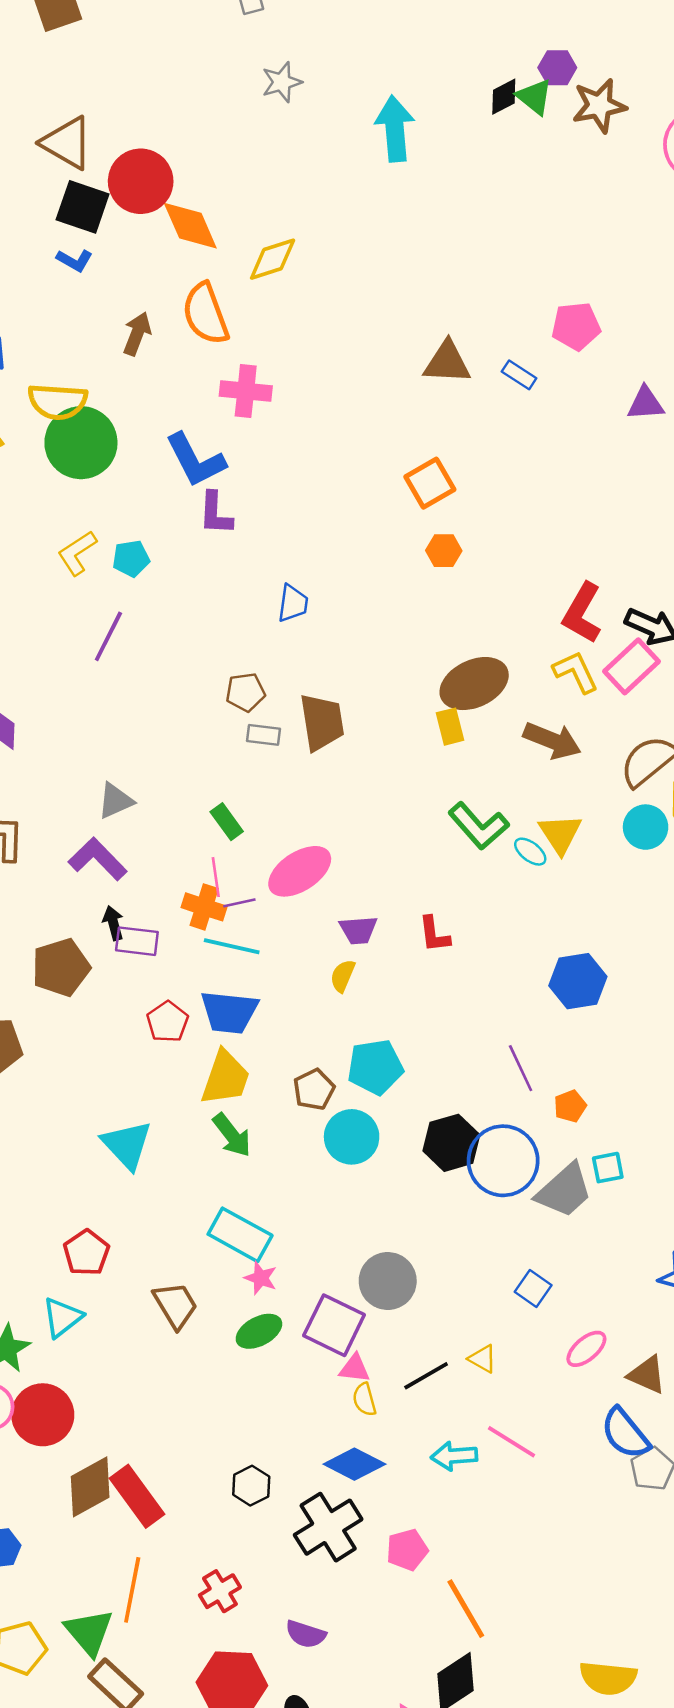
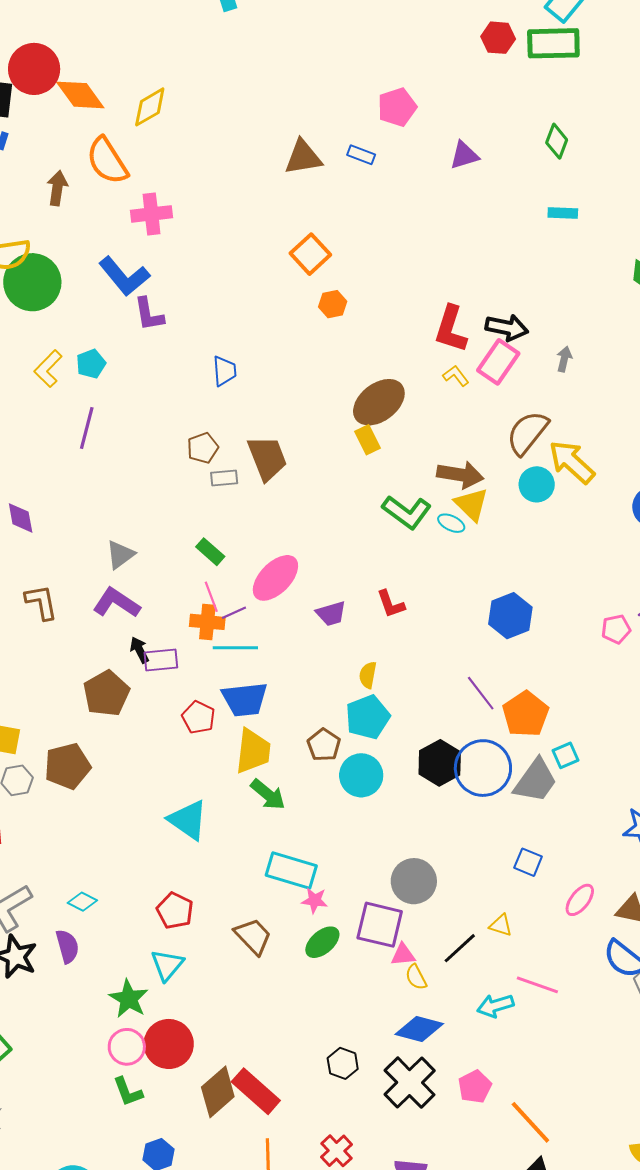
yellow L-shape: (576, 672) -> (456, 376), size x0.7
brown arrow: (552, 741) -> (460, 475), moved
yellow semicircle: (343, 976) -> (368, 675), moved
orange pentagon: (570, 1106) -> (526, 714), size x1.8

